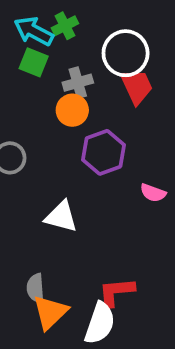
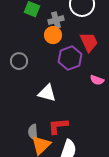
red trapezoid: (137, 86) -> (89, 42), moved
red L-shape: (116, 292) -> (58, 126), moved

